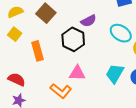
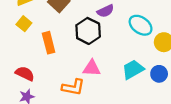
cyan trapezoid: (115, 73) -> (133, 69), turned 30
orange L-shape: (61, 91) -> (73, 87), turned -30

